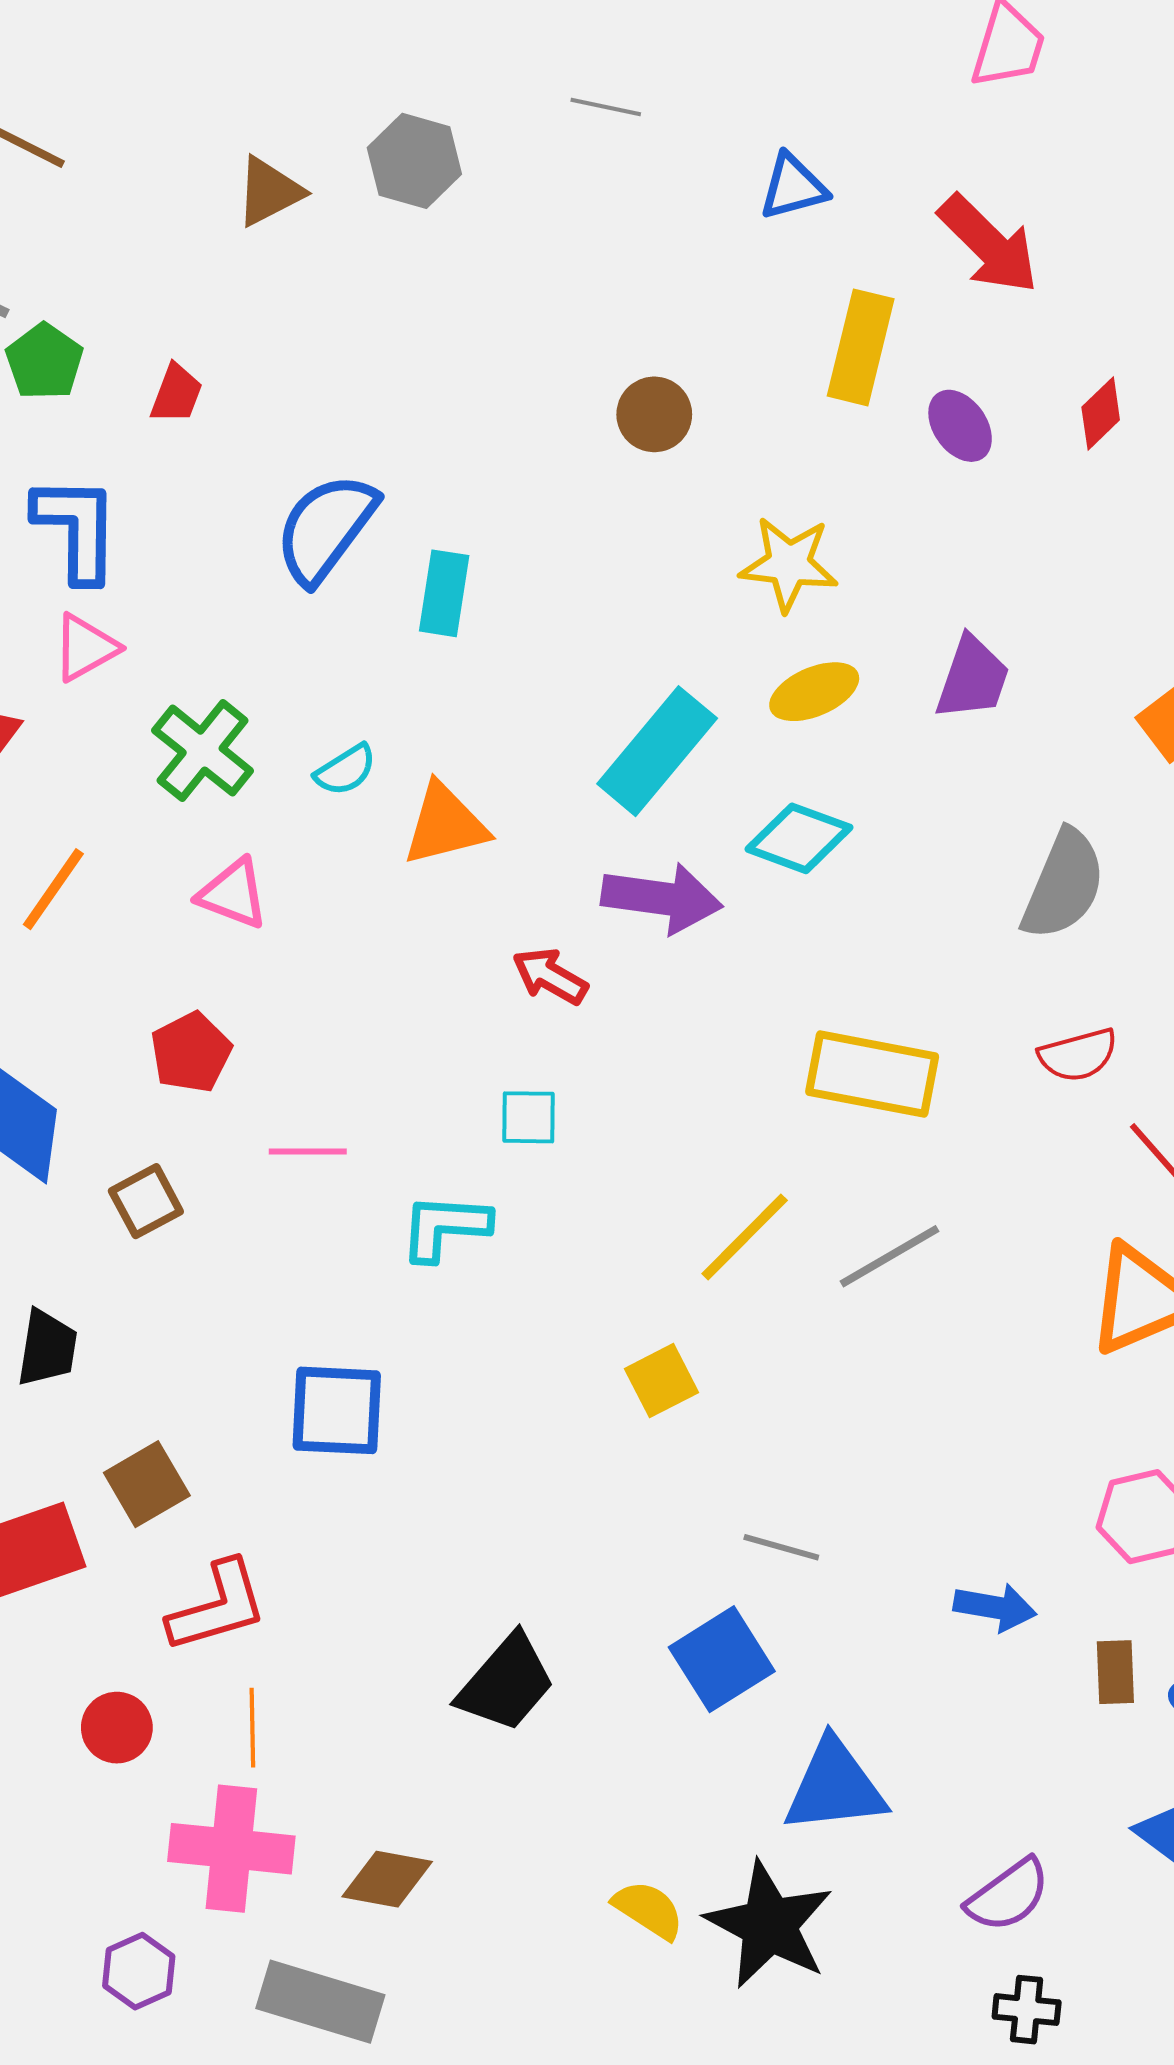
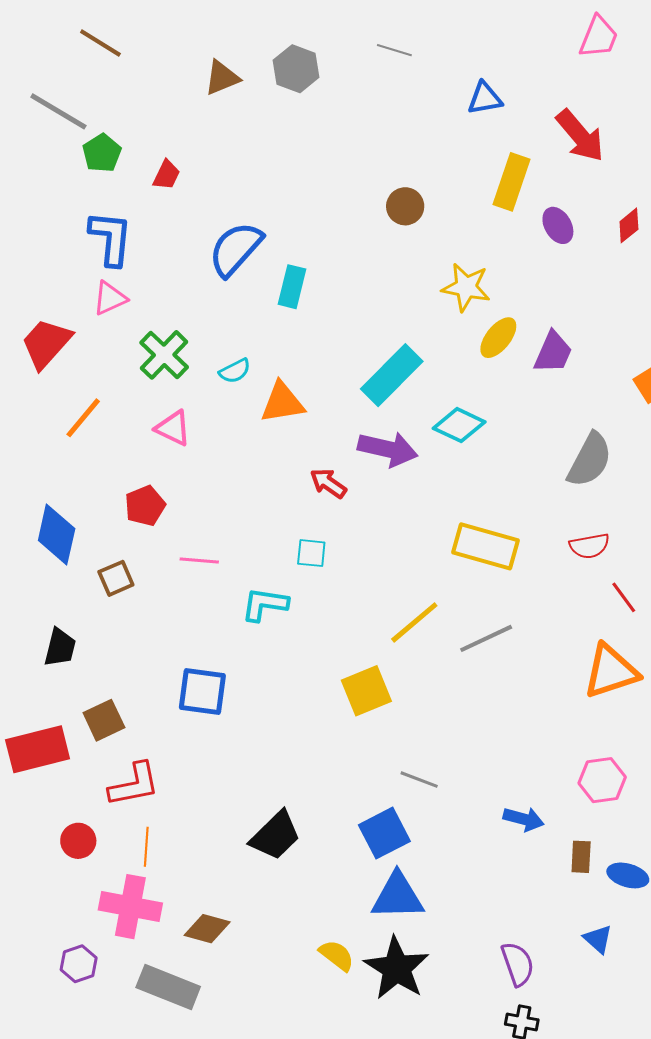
yellow ellipse: (814, 692) -> (498, 338), moved, turned -33
yellow square: (661, 1381) -> (366, 691), size x1.4
blue triangle: (835, 1786) -> (398, 896), moved
purple semicircle: (1008, 1895) -> (518, 964), turned -78

